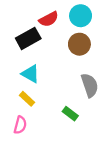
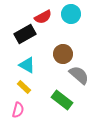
brown circle: (79, 44) -> (63, 54), moved
gray semicircle: (90, 85) -> (79, 75), turned -30
green rectangle: (70, 114) -> (62, 100), size x1.5

